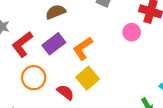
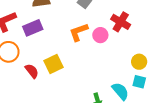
orange L-shape: (83, 48) -> (79, 32), moved

